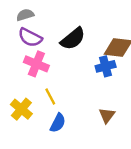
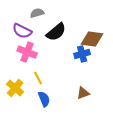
gray semicircle: (25, 15) -> (37, 13), moved
brown triangle: (107, 115) -> (83, 93), turned 32
blue semicircle: (58, 123) -> (44, 99), turned -49

